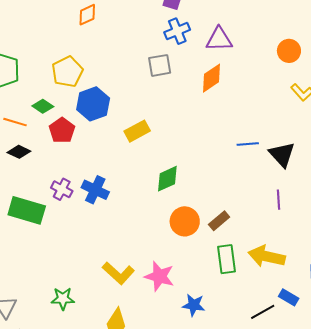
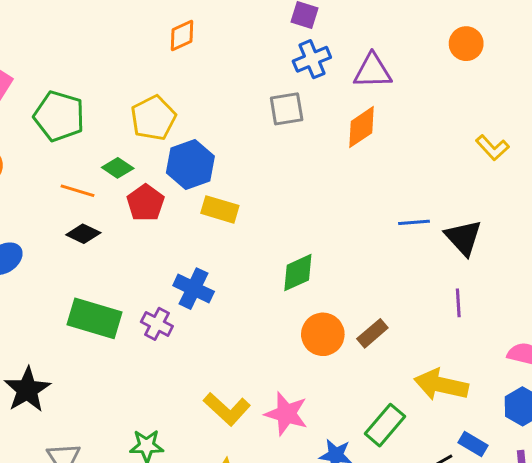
orange circle: (289, 51) -> (466, 44), moved
yellow rectangle: (137, 131) -> (220, 209), moved, turned 45
purple cross: (62, 189) -> (157, 324), moved
green rectangle: (226, 259) -> (385, 425), moved, turned 48

